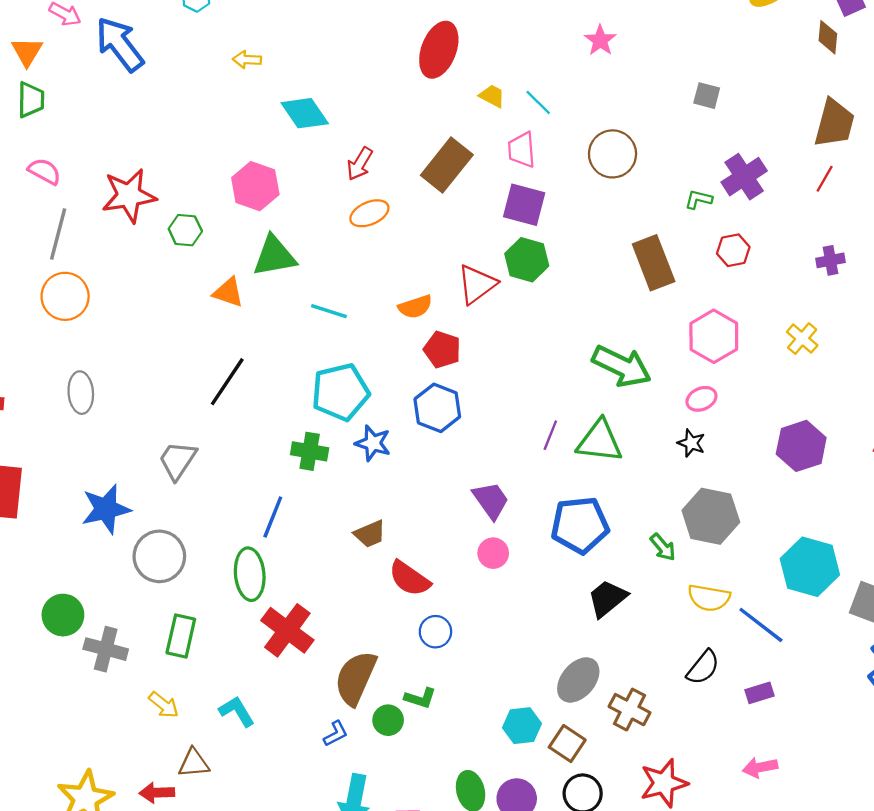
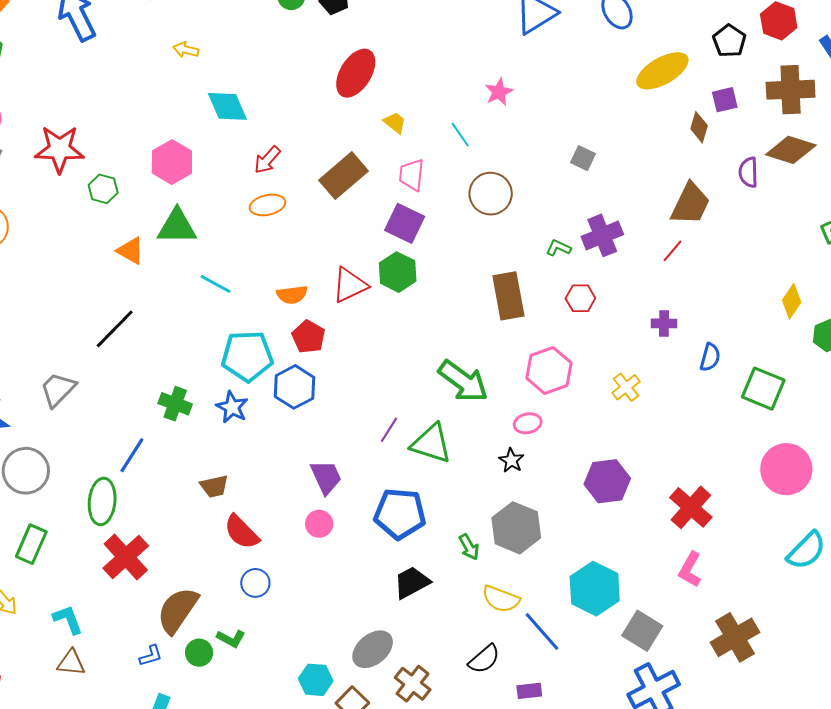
cyan line: (538, 102) -> (460, 135), moved
cyan pentagon: (340, 392) -> (247, 356), moved
brown triangle: (194, 763) -> (71, 663), moved

